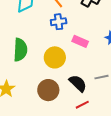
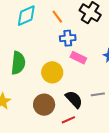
blue cross: (59, 22) -> (68, 38), moved
red line: (82, 105) -> (68, 120), moved

